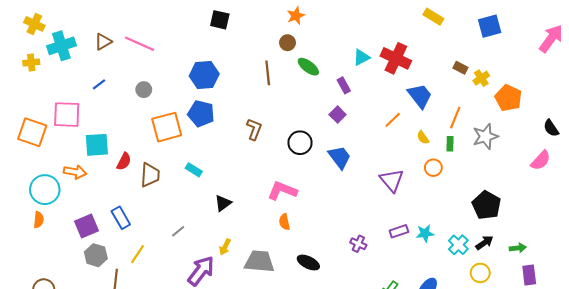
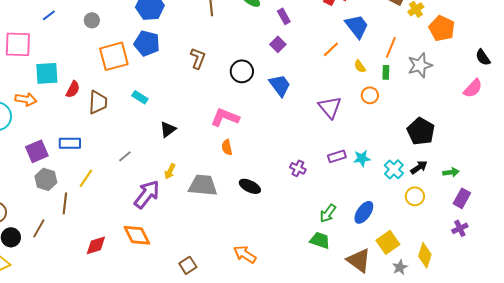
blue rectangle: (121, 218) -> (70, 143), turned -60
purple rectangle: (529, 275) -> (462, 198), turned 36

